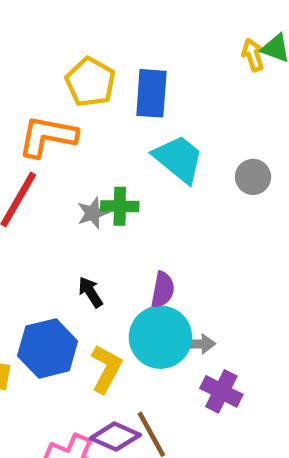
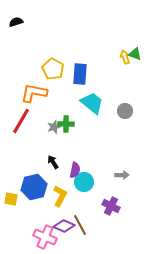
purple semicircle: (163, 290) -> (75, 170), moved
cyan circle: (160, 337) -> (84, 182), size x0.7
gray arrow: (199, 344) -> (122, 175), moved

